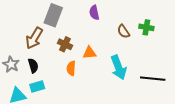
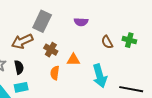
purple semicircle: (94, 13) -> (81, 22), turned -80
brown arrow: (34, 38) -> (22, 41), turned 30

